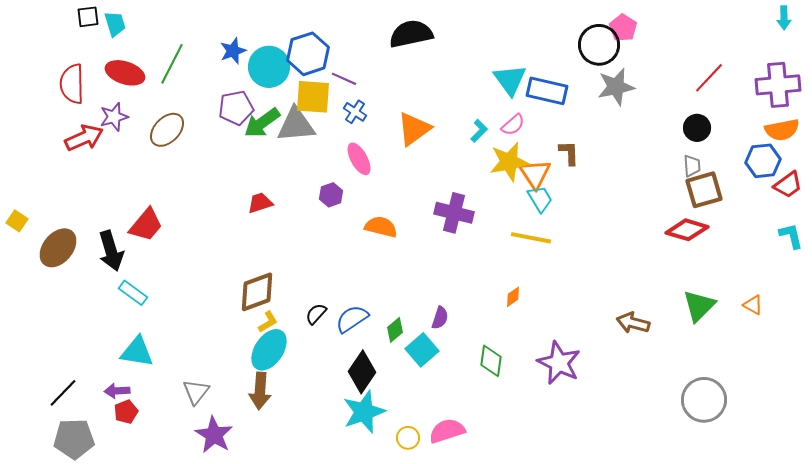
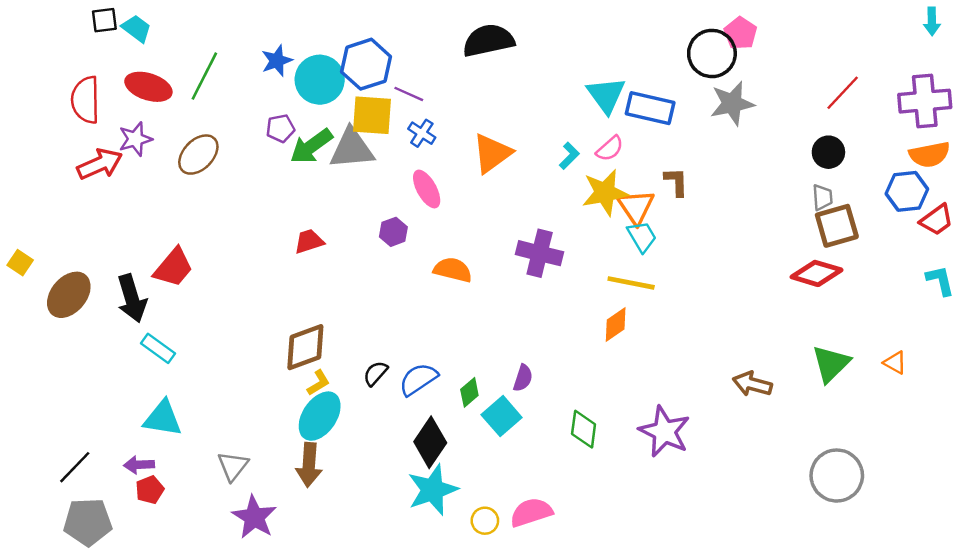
cyan trapezoid: (115, 24) -> (137, 29), turned -36
purple pentagon: (236, 108) -> (280, 128), size x0.7
orange diamond: (513, 297) -> (616, 325), moved, size x1.4

